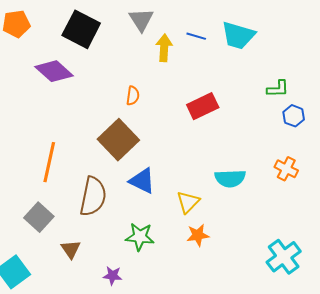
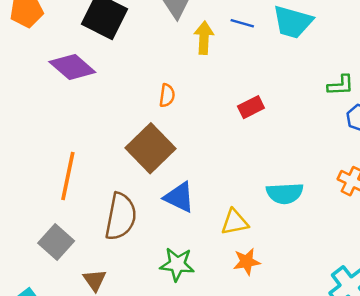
red rectangle: (203, 106) -> (251, 107), size x0.7
yellow triangle: (188, 202) -> (235, 222), turned 35

